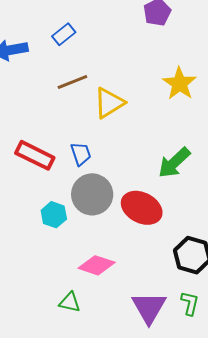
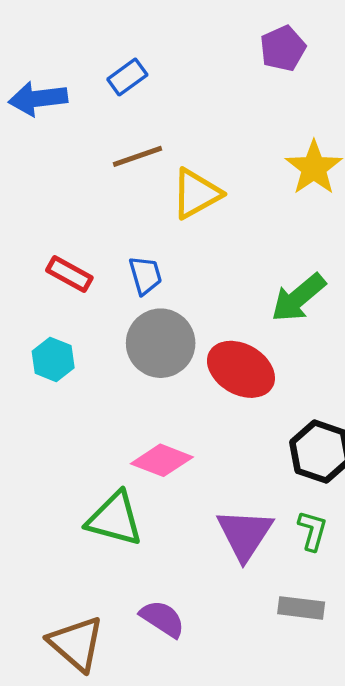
red rectangle: (35, 155) -> (69, 274), size x0.7
cyan hexagon: (54, 215) -> (53, 359), moved
green triangle: (70, 302) -> (115, 519), size x1.6

